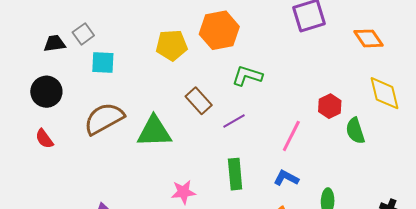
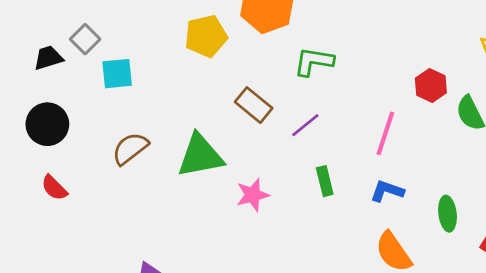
brown semicircle: (104, 119) -> (130, 148), size x0.7
green rectangle: (235, 174) -> (325, 181), moved, size x0.7
pink star: (183, 192) -> (253, 195), moved

